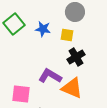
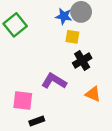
blue star: (43, 29) -> (64, 16), moved
orange triangle: (72, 88) -> (93, 94), moved, size x0.7

